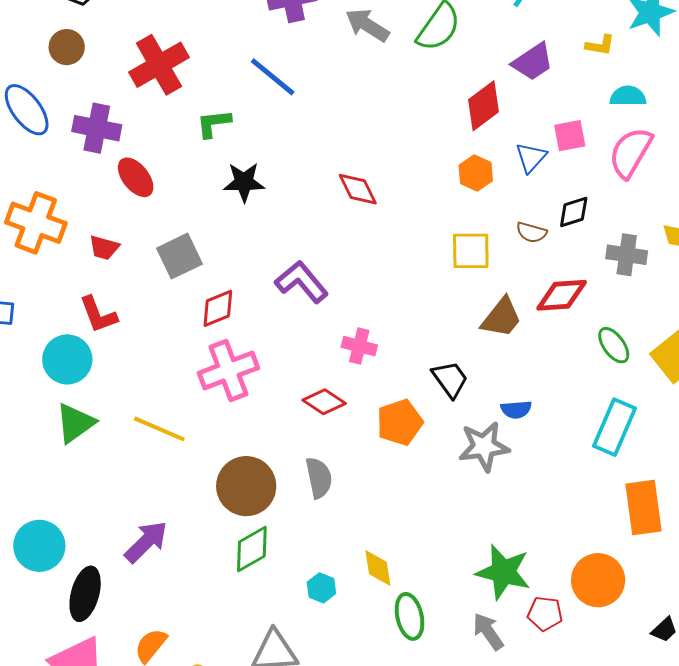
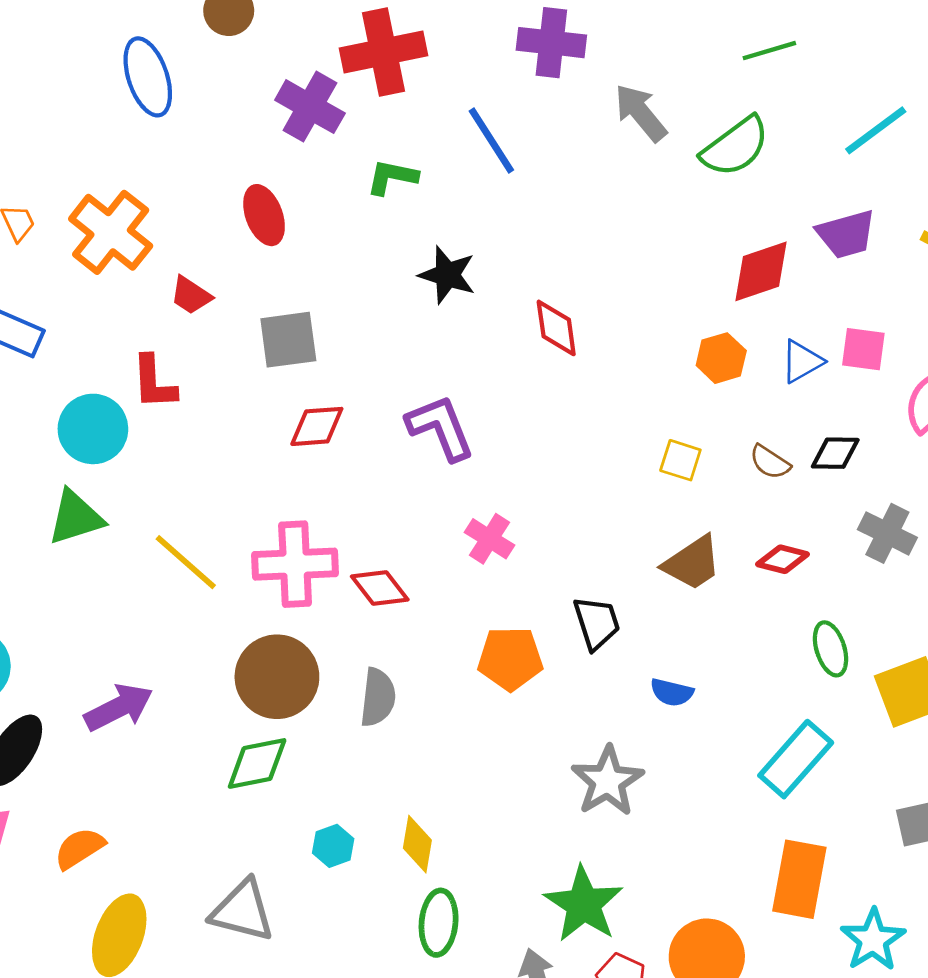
red cross: (159, 65) -> (383, 52), moved
purple cross: (97, 128) -> (310, 107), moved
black star: (244, 182) -> (447, 275), moved
yellow square: (471, 251) -> (680, 460), size x0.7
red diamond: (562, 295) -> (783, 559), size x0.7
pink cross: (228, 370) -> (295, 564), moved
red diamond: (324, 402) -> (380, 588), moved
gray star: (484, 446) -> (607, 781), moved, turned 30

